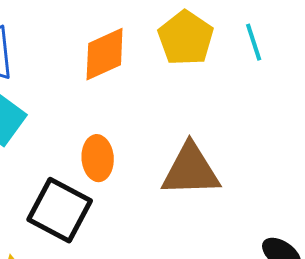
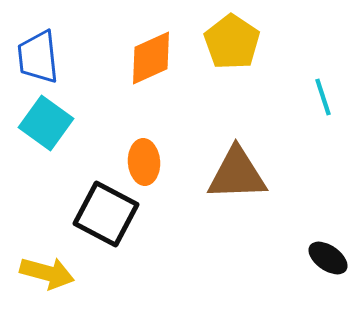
cyan line: (254, 42) -> (323, 97), moved

